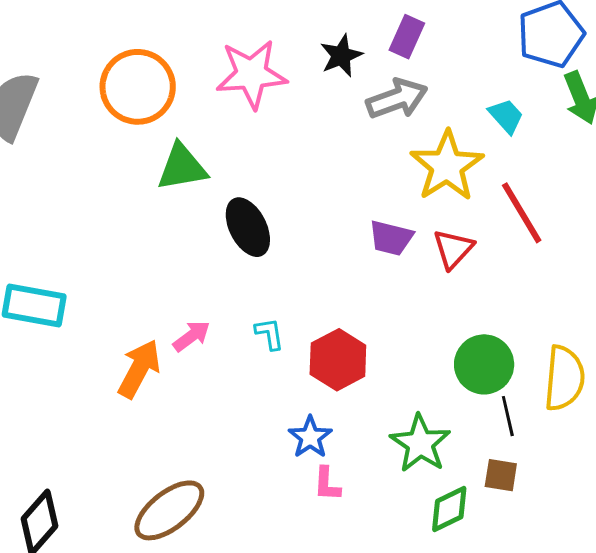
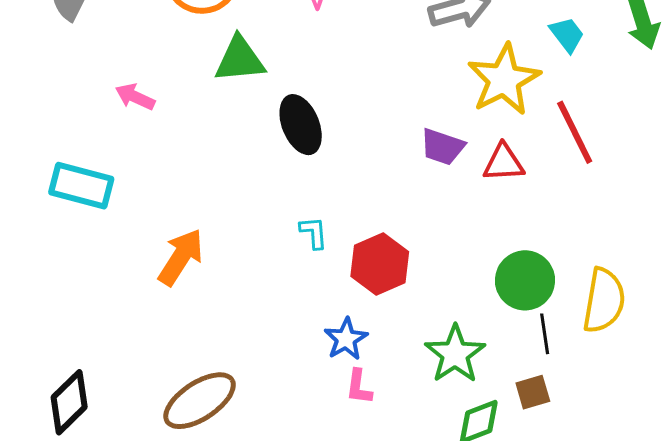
red triangle: (453, 249) -> (504, 163), turned 39
pink arrow: (192, 336) -> (135, 97), moved, turned -123
brown square: (501, 475) -> (533, 392), turned -30

